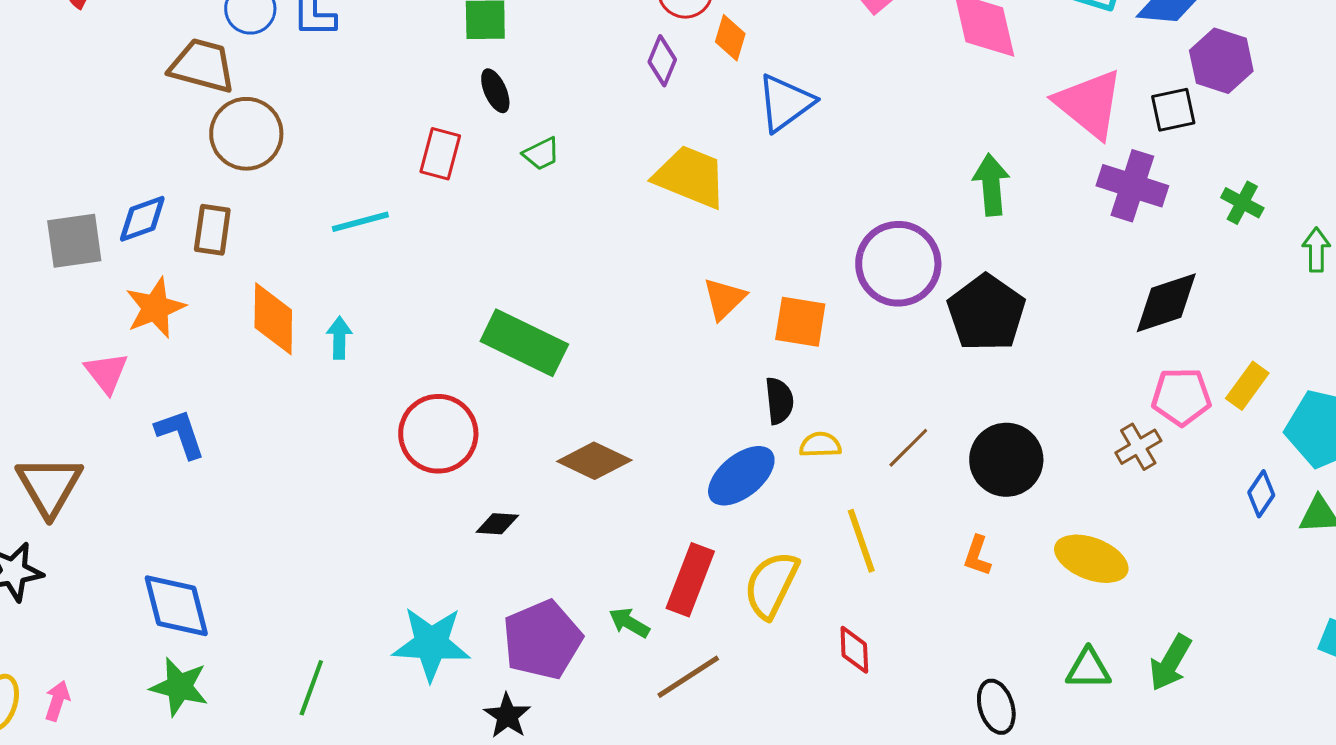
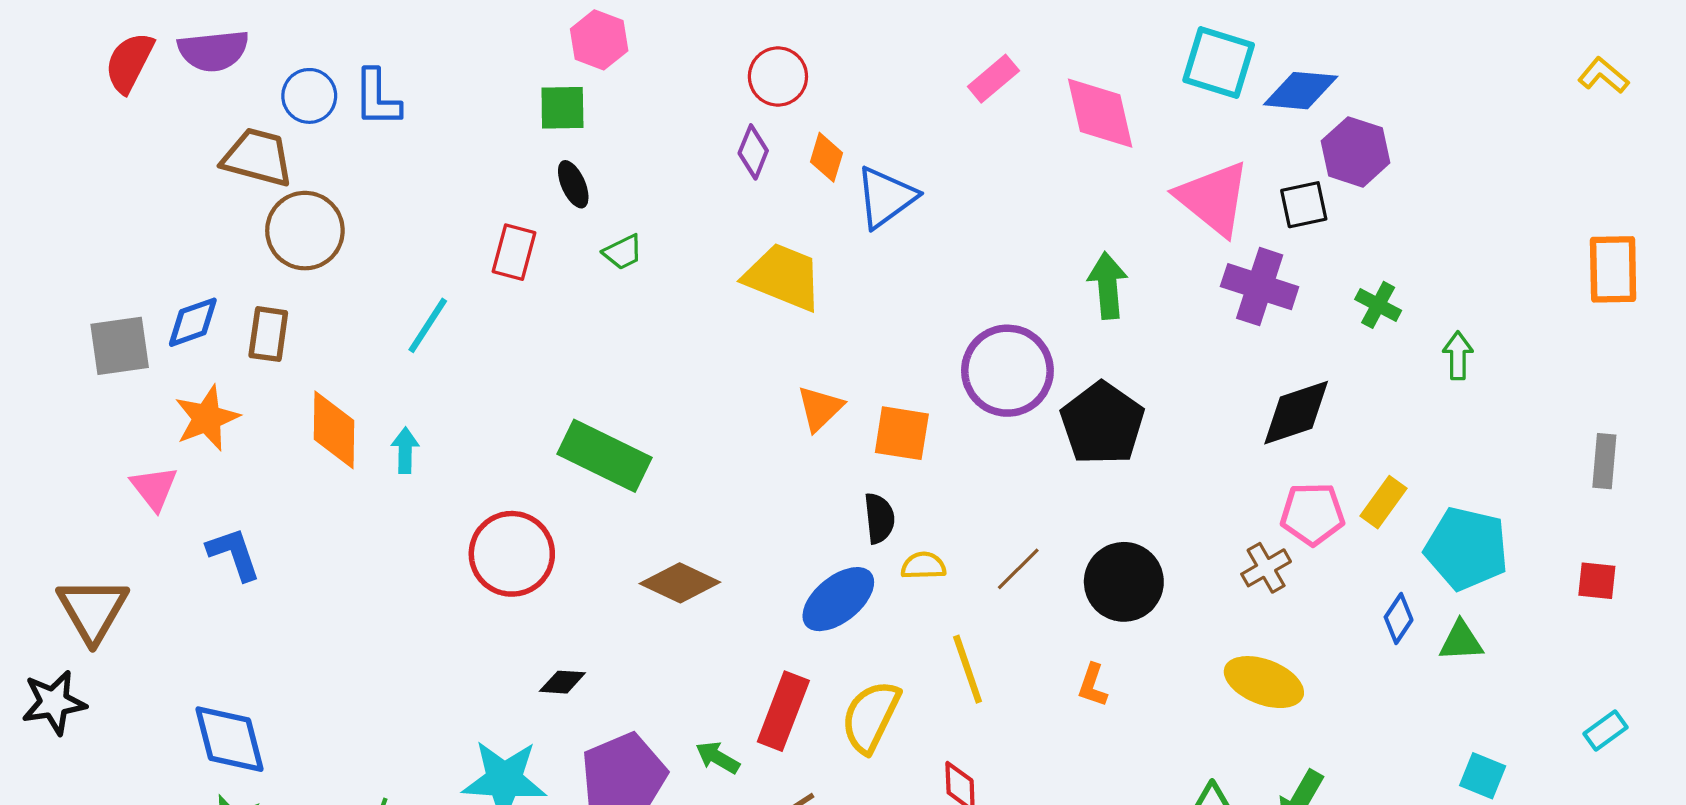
orange diamond: (730, 38) -> (826, 157), moved
cyan line: (360, 222) -> (428, 325), turned -42
black diamond: (497, 524) -> (562, 682), moved
yellow ellipse: (1091, 559) -> (1264, 682), moved

